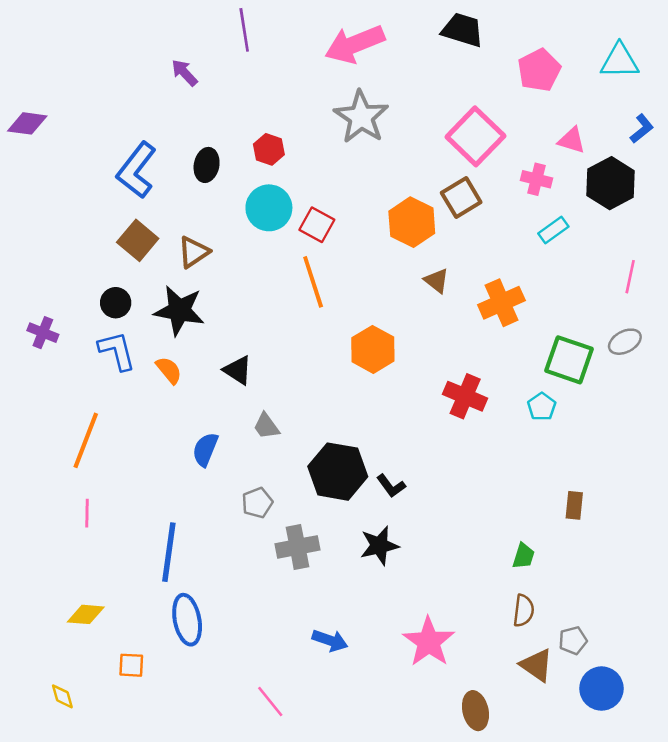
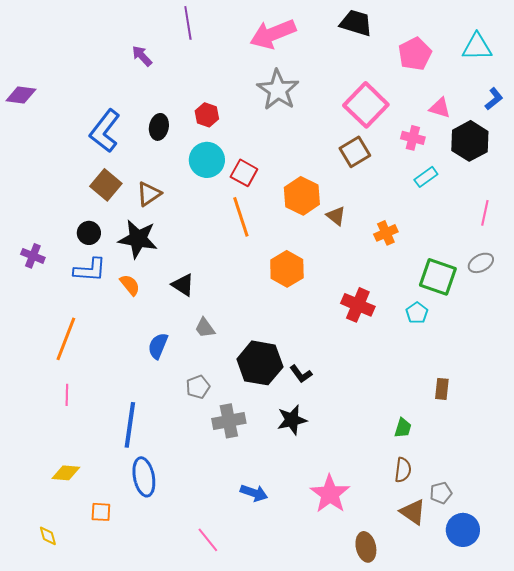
orange hexagon: (412, 222) -> (302, 196), moved
orange cross: (501, 303) -> (386, 233), size x0.7
blue L-shape: (117, 351) -> (90, 270), turned 108

